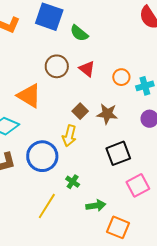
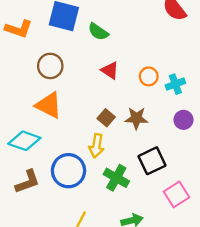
brown circle: (57, 66) -> (50, 66), moved
green cross: (73, 182) -> (116, 178), moved, size x1.6

